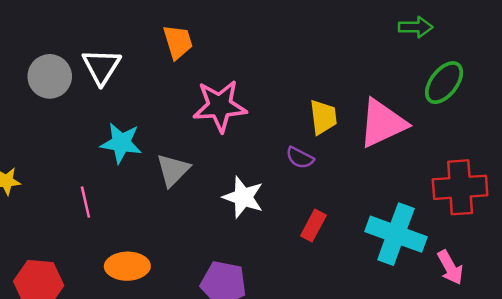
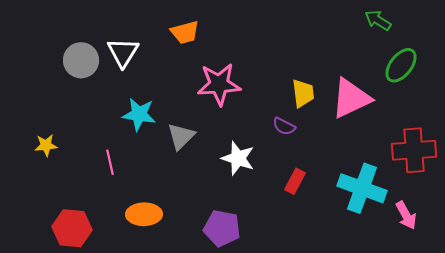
green arrow: (416, 27) -> (378, 20), turned -148
orange trapezoid: (178, 42) -> (185, 32), turned 92

